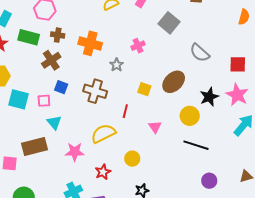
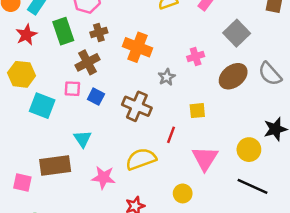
brown cross: (58, 35) -> (99, 32), turned -32
green rectangle: (29, 37) -> (63, 31), turned 50
brown ellipse: (174, 82) -> (233, 76), moved
yellow square: (144, 89) -> (197, 111), turned -32
pink square: (44, 101) -> (72, 89), moved
pink triangle: (155, 127) -> (205, 158), size x1.6
yellow circle: (132, 159) -> (183, 193), moved

